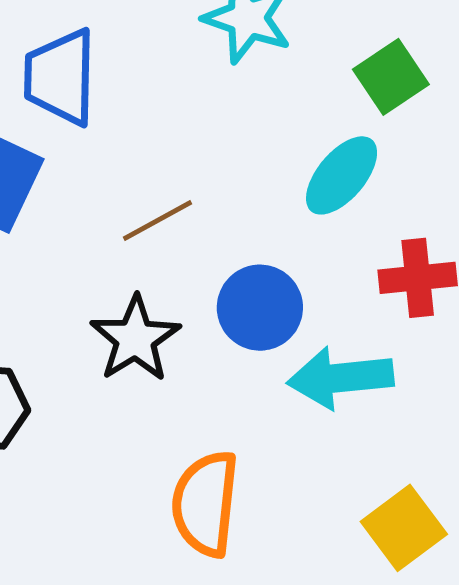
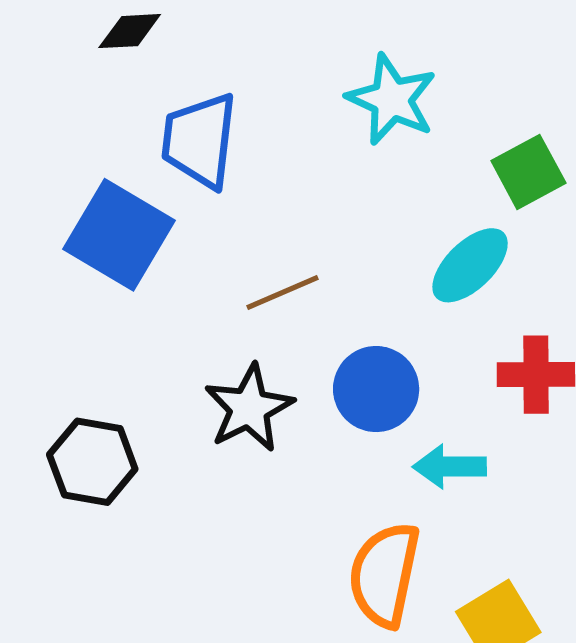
cyan arrow: (340, 378) -> (450, 467), size x0.7
orange semicircle: (205, 503) -> (384, 575), moved

